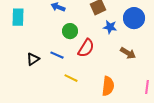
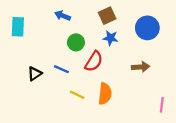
blue star: (110, 27) -> (111, 38), moved
brown arrow: (128, 53) -> (141, 67), turned -35
orange semicircle: (108, 86) -> (105, 94), moved

